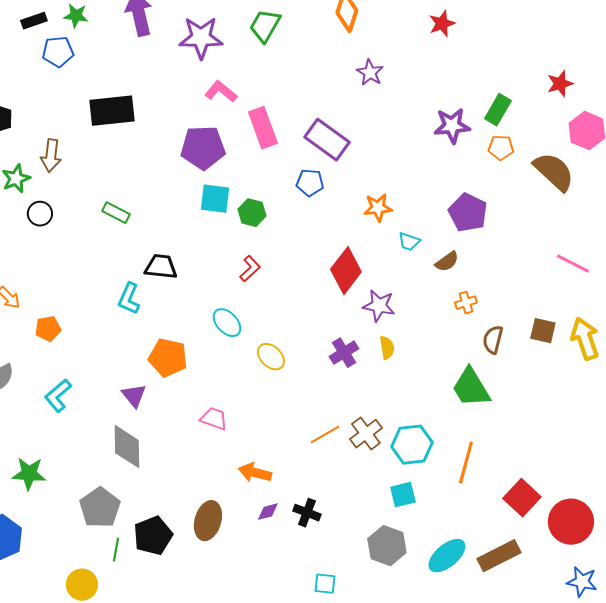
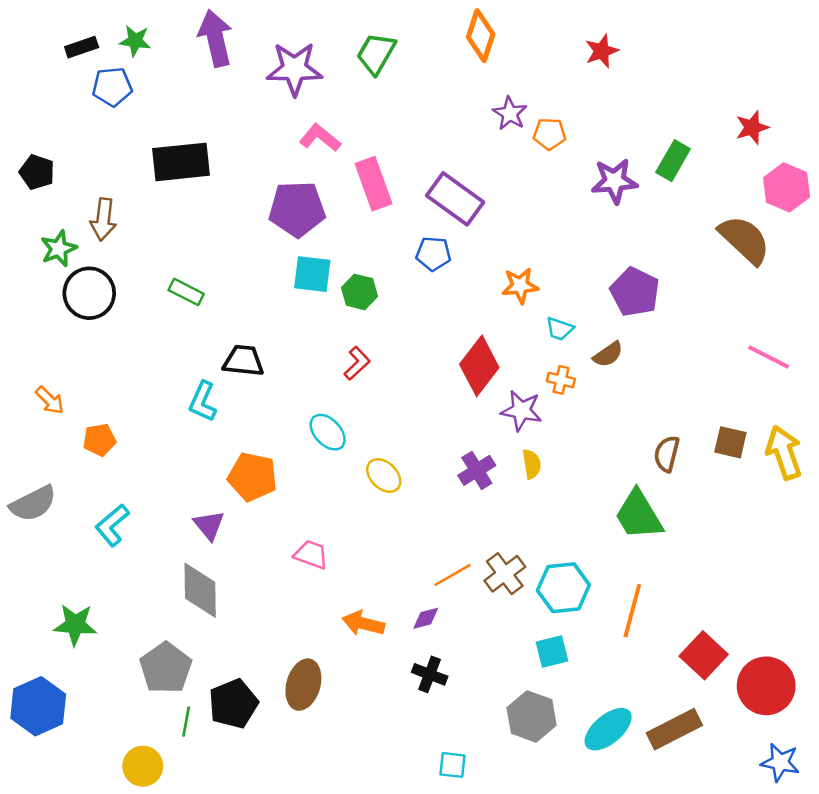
orange pentagon: (501, 148) -> (549, 134), moved
black circle: (40, 214) -> (89, 293), size x1.6
orange cross: (466, 303) -> (561, 380), moved, turned 30
purple diamond: (268, 512) -> (426, 618), moved

